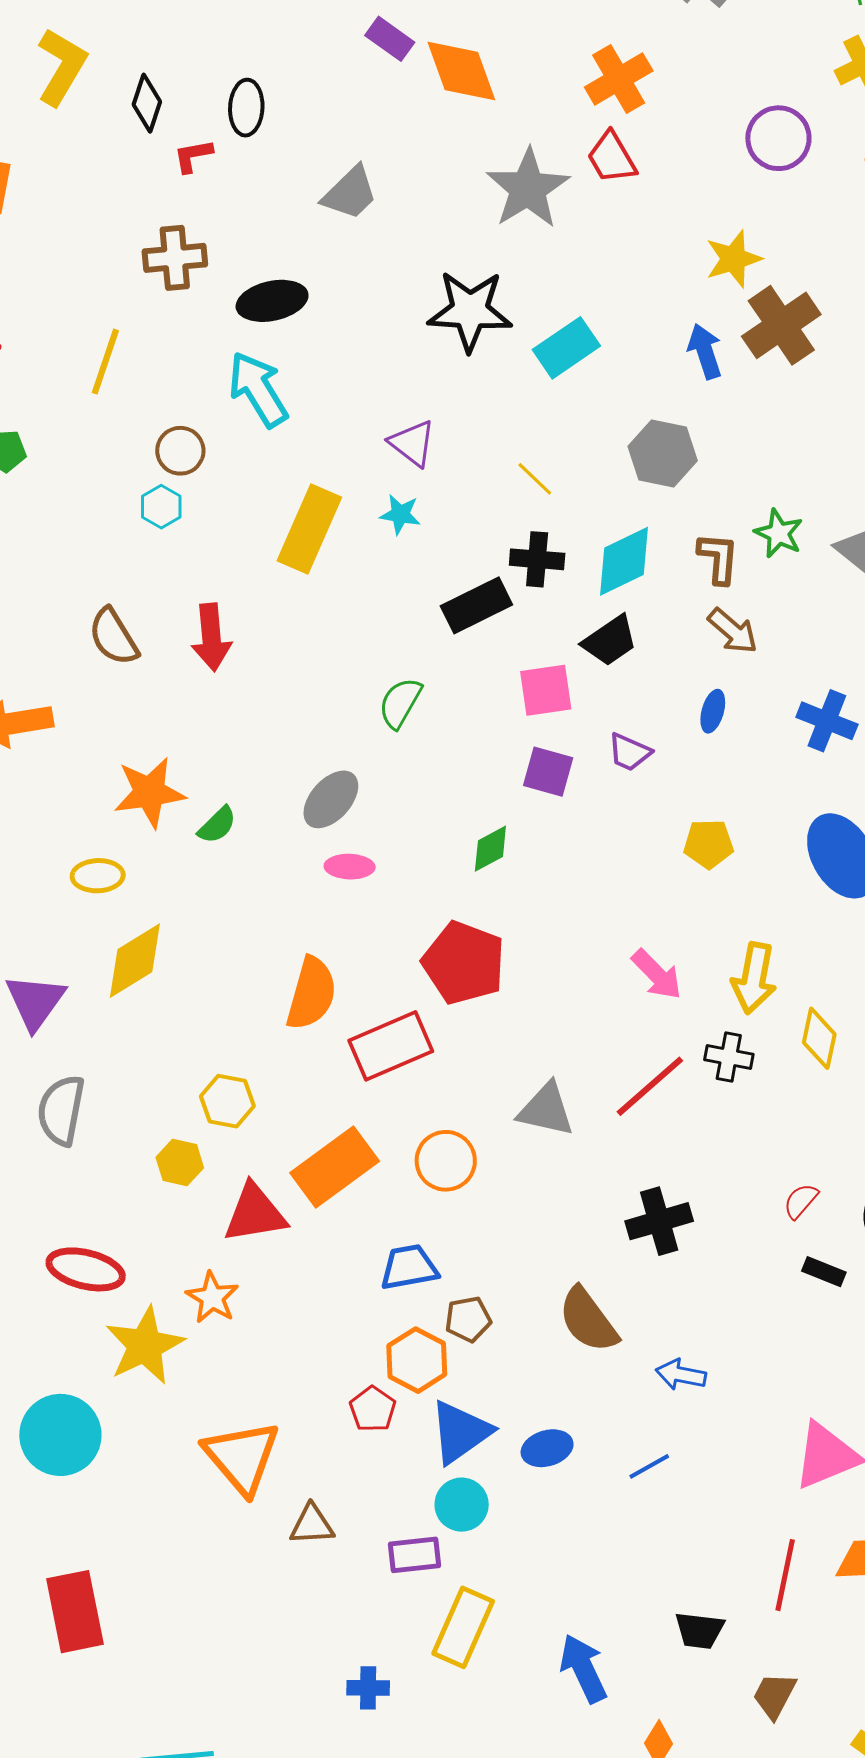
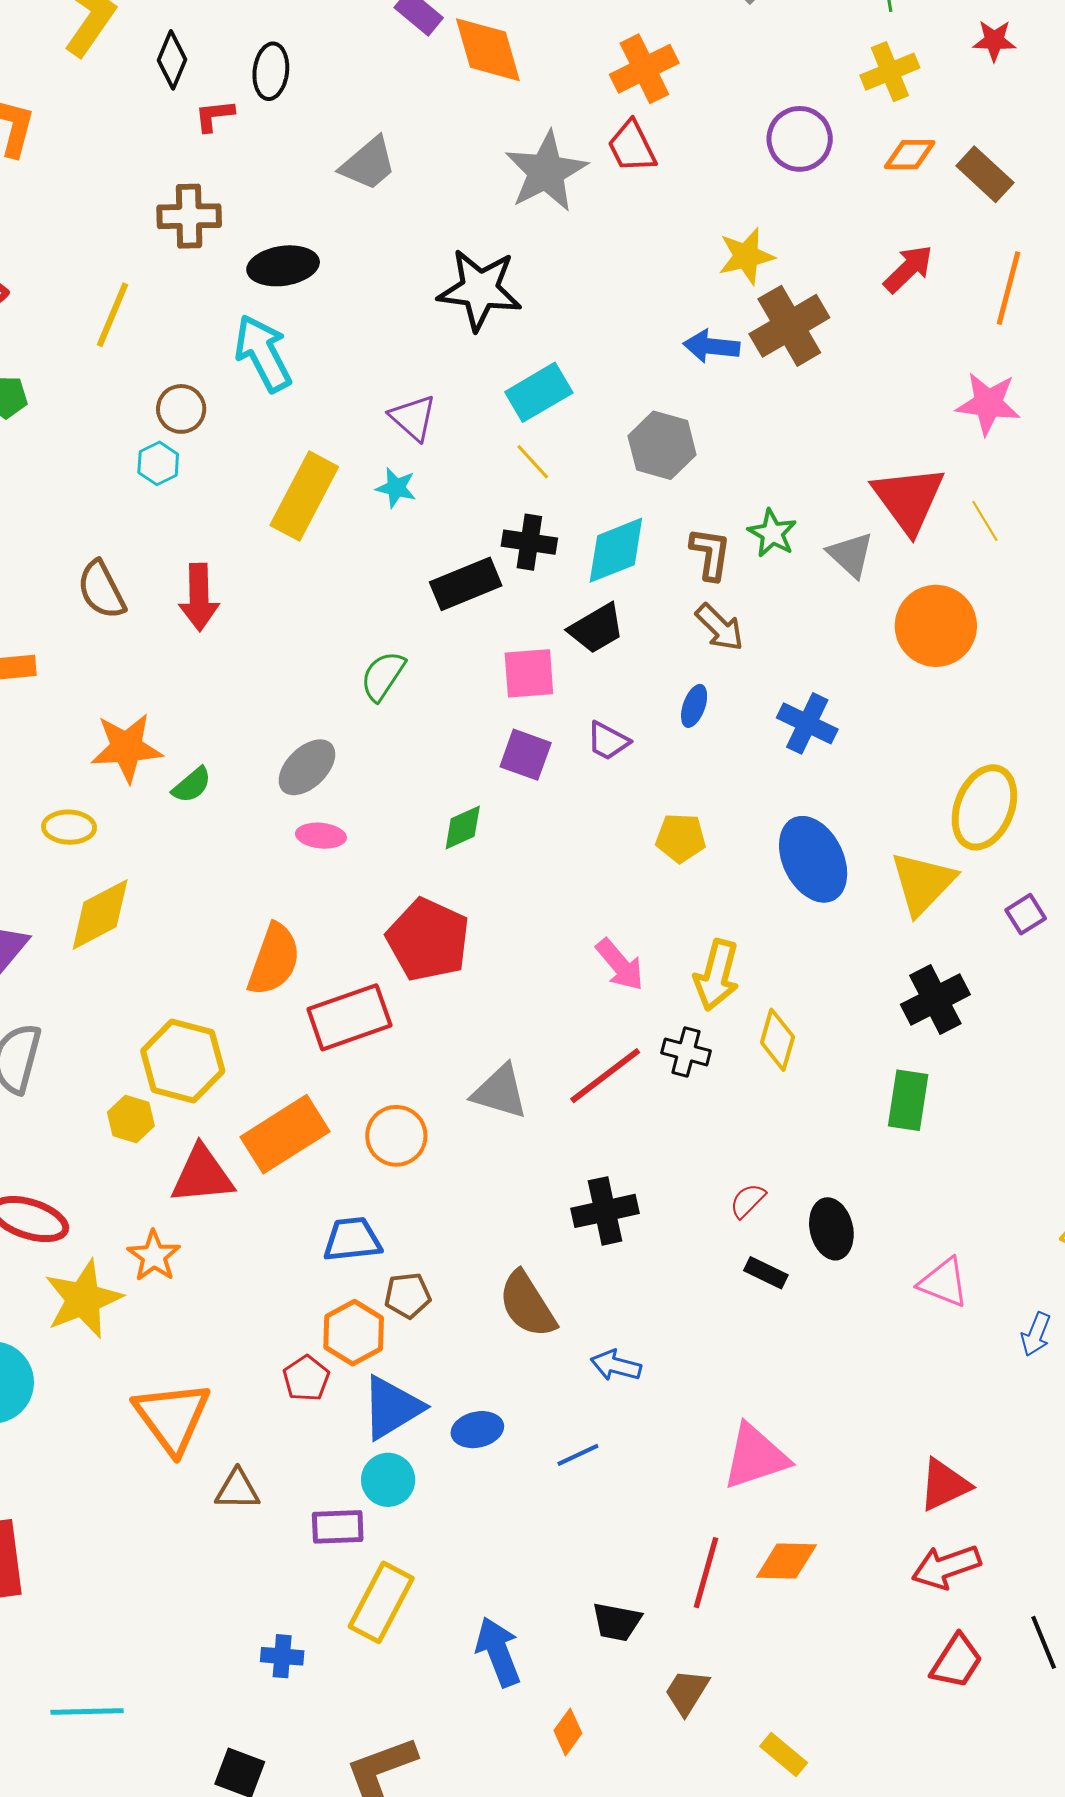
cyan rectangle: (566, 348) -> (539, 392), moved
blue arrow: (705, 351) -> (711, 346), turned -70
yellow hexagon: (227, 1101) -> (183, 1061), size x1.5

